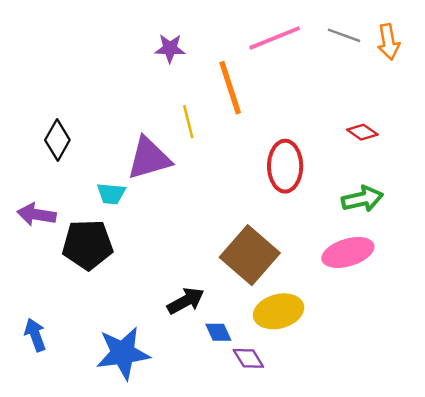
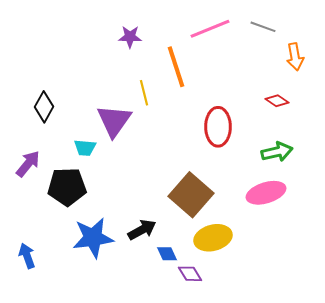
orange arrow: (388, 42) -> (295, 57), moved
purple triangle: (149, 158) -> (114, 121), turned -39
purple arrow: (37, 215) -> (28, 164), turned 120
blue star: (123, 353) -> (93, 238), moved

